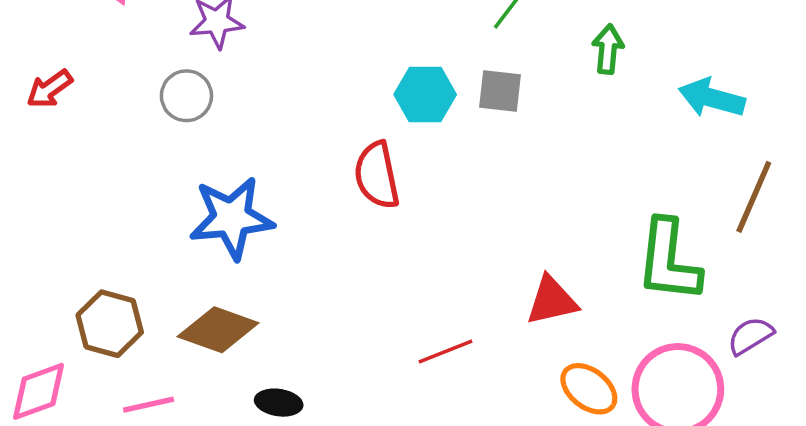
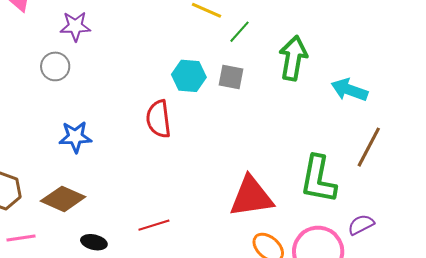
green arrow: (608, 49) -> (293, 58), size x1.6
blue star: (232, 218) -> (75, 137), size x0.7
red triangle: (552, 301) -> (251, 197), size x1.5
red line: (446, 351) -> (154, 225), moved

